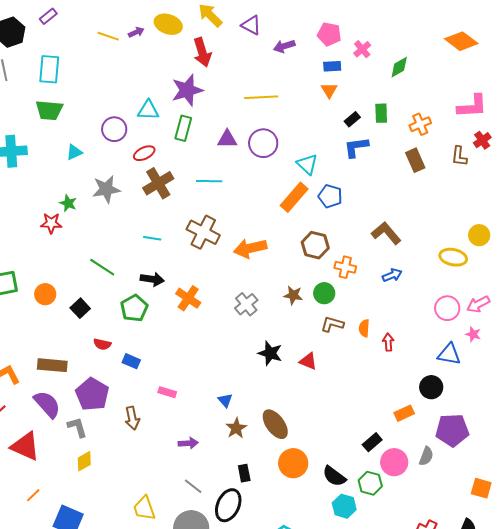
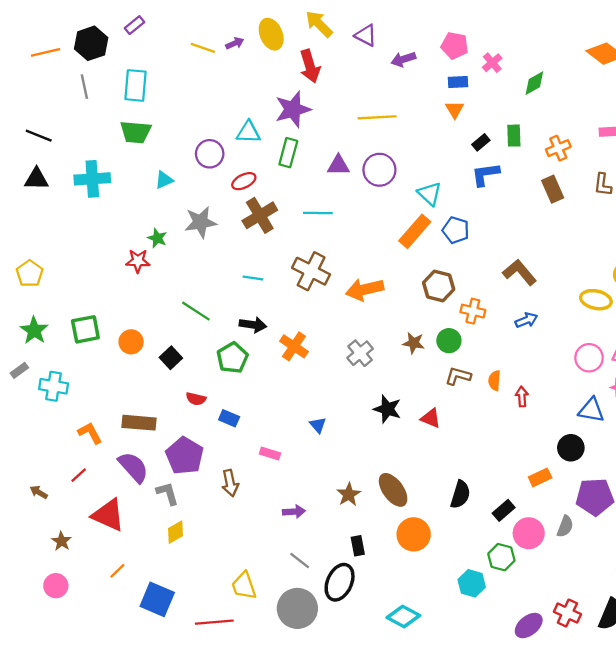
yellow ellipse: (168, 24) -> (271, 34), turned 48
blue triangle: (225, 400) -> (318, 425), moved
black semicircle: (334, 476) -> (460, 494), moved, turned -110

